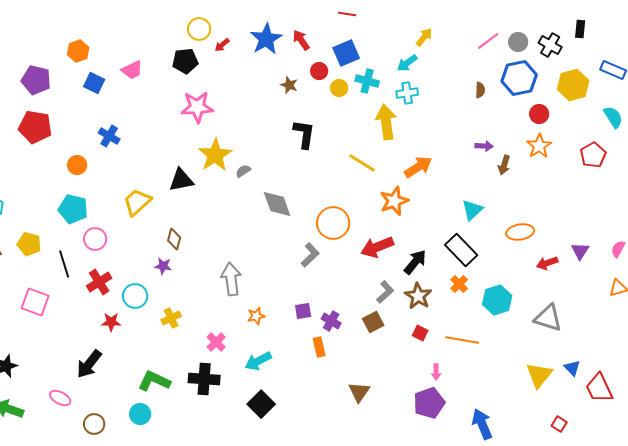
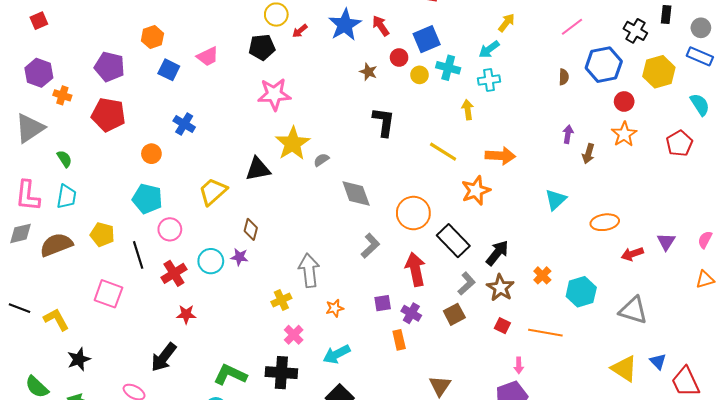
gray circle: (518, 42) -> (701, 28), moved
yellow arrow: (386, 122) -> (468, 110), size x0.6
purple arrow: (484, 146) -> (568, 134), turned -84
orange arrow: (418, 167) -> (500, 156), turned 36
red arrow: (377, 247) -> (415, 269), moved, turned 100
black rectangle: (461, 250) -> (453, 241), moved
gray L-shape: (310, 255) -> (370, 246), moved
cyan circle: (135, 296) -> (211, 261), moved
yellow cross: (171, 318) -> (281, 300), moved
yellow triangle: (539, 375) -> (624, 369), turned -36

